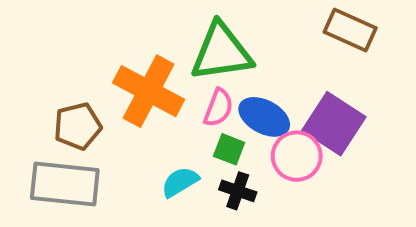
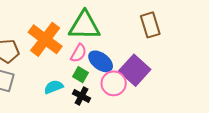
brown rectangle: (350, 30) -> (150, 25), turned 40

